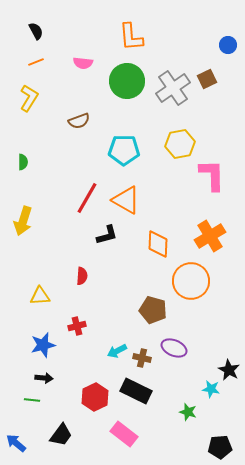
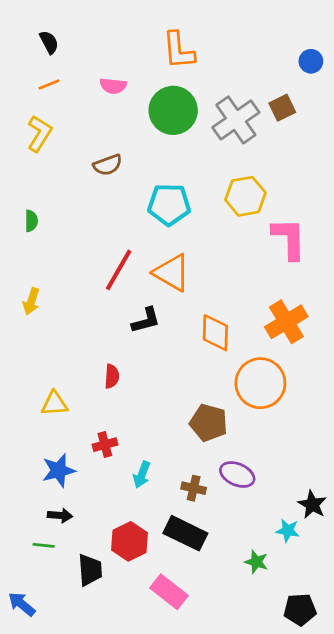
yellow arrow: (23, 221) -> (31, 301), size x0.7
cyan arrow: (117, 351) -> (142, 475), moved, turned -42
black trapezoid: (61, 435) -> (90, 570), moved, turned -40

